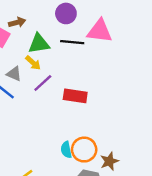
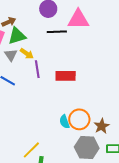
green triangle: (39, 44) -> (17, 36), moved
gray triangle: (14, 74) -> (11, 55), moved, turned 40
purple line: (43, 83) -> (37, 69), turned -48

